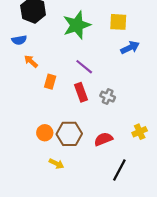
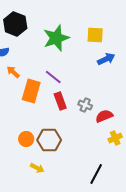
purple line: (84, 67) -> (53, 77), moved
orange rectangle: (50, 82) -> (31, 91), size x1.6
red semicircle: (103, 139) -> (104, 116), moved

